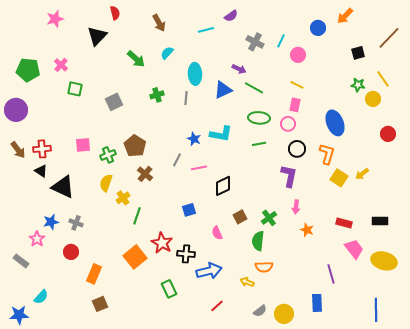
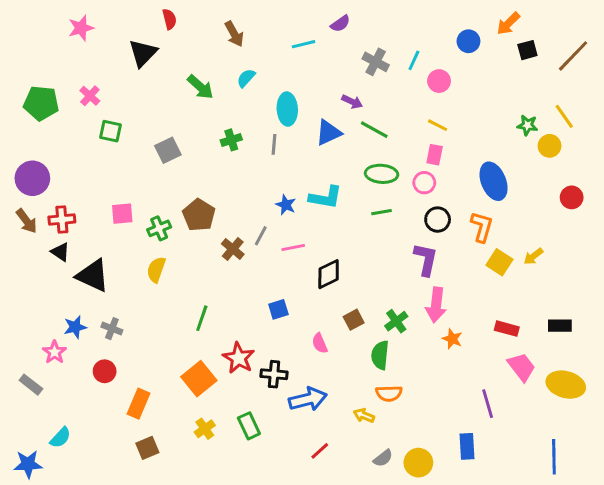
black square: (358, 53) -> (527, 50), moved
purple circle: (16, 110) -> (32, 178), moved
brown cross: (145, 174) -> (233, 249), moved
yellow cross: (123, 198) -> (205, 429), moved
pink arrow: (296, 207) -> (436, 305), size x1.6

